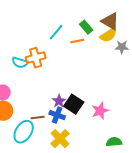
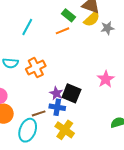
cyan line: (56, 32) -> (27, 27), moved
orange cross: (36, 58) -> (36, 68), moved
pink star: (100, 111) -> (106, 79), moved

